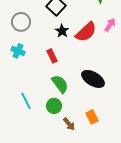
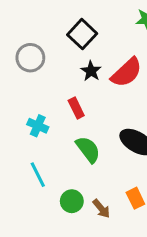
cyan cross: (18, 51) -> (38, 126), moved
green circle: (54, 106) -> (72, 201), moved

